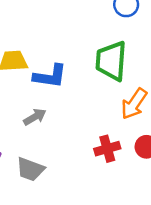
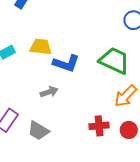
green trapezoid: (111, 61) -> (114, 61), turned 100

